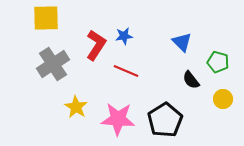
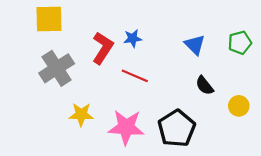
green pentagon: (218, 62) -> (240, 43), moved, turned -30
yellow star: (76, 107) -> (81, 114), turned -30

